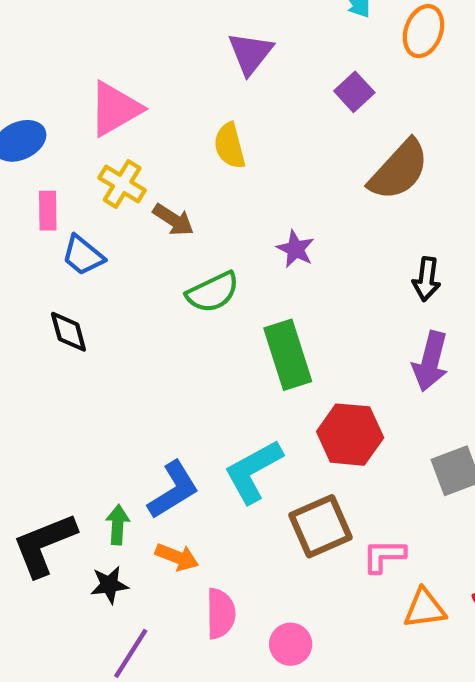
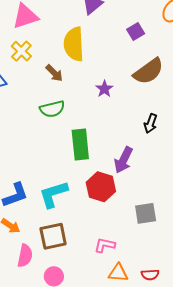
yellow semicircle: (230, 146) -> (74, 44), size x1.6
brown arrow: (173, 220) -> (54, 73), moved
purple star: (296, 249) -> (104, 89), moved
purple arrow: (430, 361) -> (123, 160), moved
brown square: (321, 526) -> (53, 236), moved

